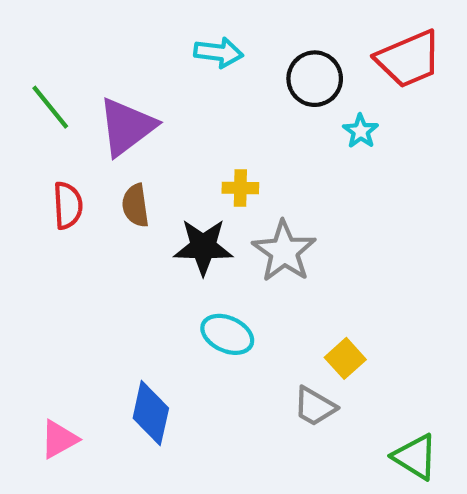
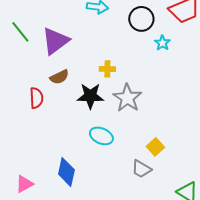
red semicircle: (68, 205) -> (36, 98), moved
brown semicircle: (135, 205) -> (59, 77), turned -108

